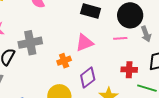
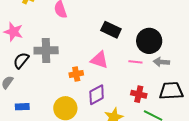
gray arrow: (146, 34) -> (161, 62), turned 105
pink triangle: (84, 43) -> (99, 60), turned 30

